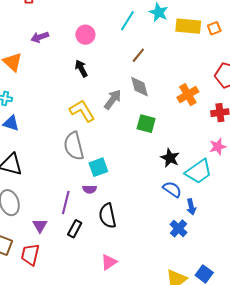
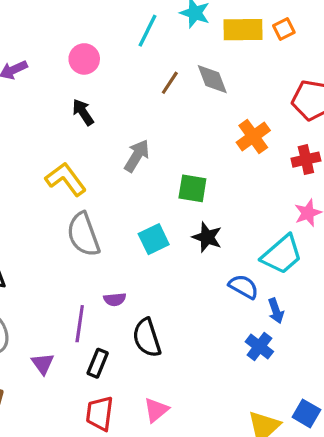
gray diamond: (139, 87) -> (212, 79), moved
yellow L-shape: (82, 111) -> (66, 179), moved
black star: (170, 158) -> (207, 237), moved
cyan square: (98, 167) -> (154, 239), moved
red trapezoid: (30, 255) -> (100, 413), moved

